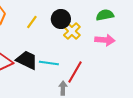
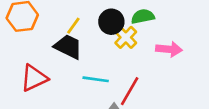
green semicircle: (105, 15) -> (143, 16), moved
black trapezoid: (27, 60) -> (68, 47), moved

